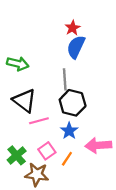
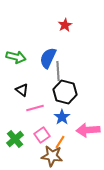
blue semicircle: (76, 47) -> (48, 58), moved
black triangle: (24, 101) -> (22, 90), size x0.6
brown star: (37, 174) -> (52, 156), moved

